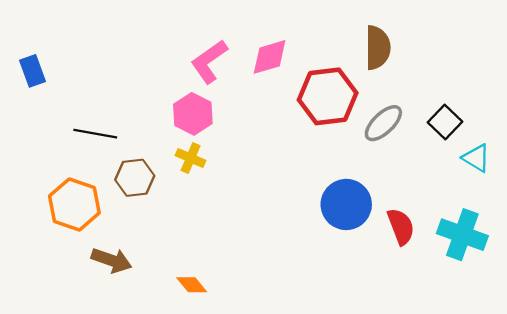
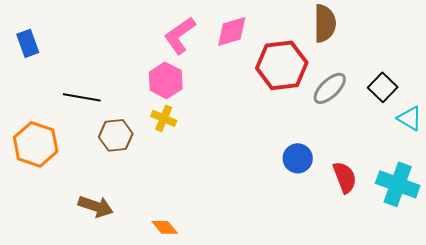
orange hexagon: (74, 204) -> (36, 144), moved
blue circle: (346, 204) -> (298, 158), size x0.7

